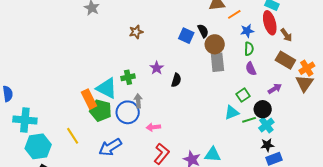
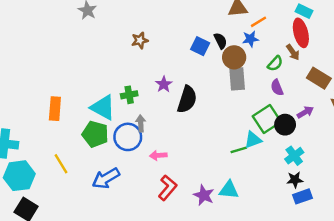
blue star: (247, 31) -> (250, 39), moved
brown arrow: (286, 35) -> (293, 52), moved
green semicircle: (249, 49) -> (275, 64), turned 40
black semicircle: (176, 80) -> (187, 99), size x1.6
green square: (243, 95) -> (267, 119), size x1.6
orange rectangle: (89, 99) -> (55, 109), moved, turned 30
black circle: (263, 109) -> (285, 125), moved
green line: (249, 120) -> (239, 150), moved

